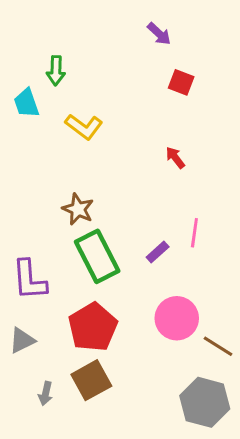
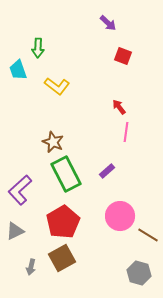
pink line: (194, 233) -> (126, 132), moved
purple L-shape: (29, 280) -> (20, 190), turned 52
gray hexagon: (205, 402) -> (139, 273), size x0.7

